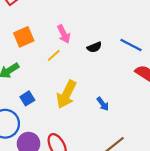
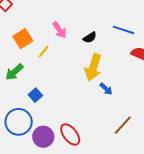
yellow line: (54, 55) -> (43, 52), moved
yellow arrow: (66, 94) -> (93, 67), moved

